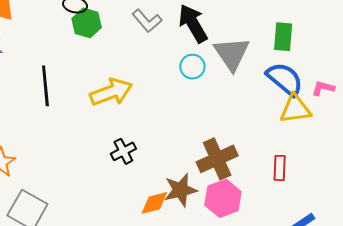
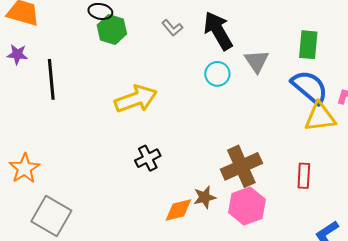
gray L-shape: (147, 21) -> (172, 28), size x0.7
gray triangle: (232, 54) -> (257, 61), size x0.7
black line: (45, 86) -> (51, 79), moved
brown star: (181, 190) -> (205, 197), size x0.7

